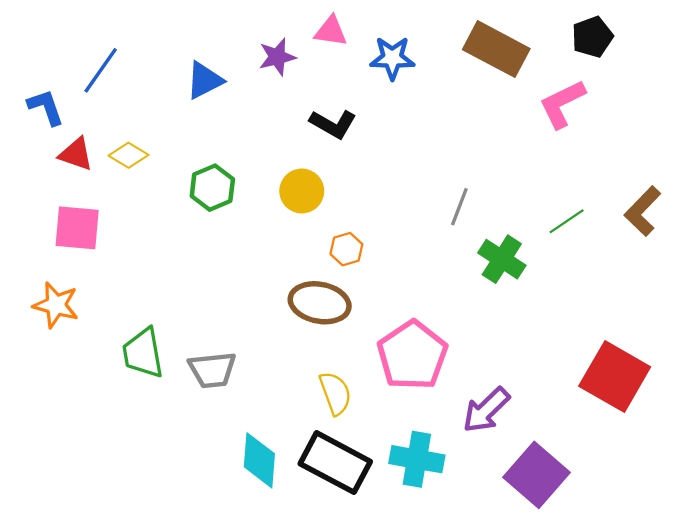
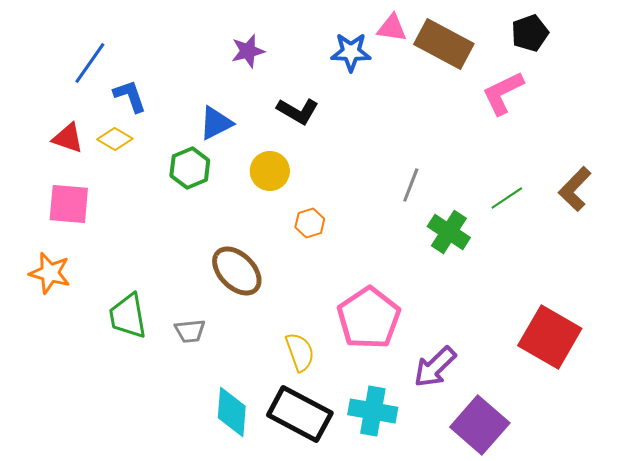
pink triangle: (331, 31) -> (392, 28), moved
blue triangle: (205, 80) -> (216, 123), moved
blue L-shape: (46, 107) -> (130, 96), moved
brown ellipse: (320, 303) -> (237, 271), moved, turned 34
gray trapezoid: (212, 370) -> (190, 331), size x0.7

